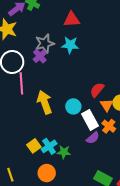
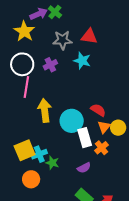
gray star: (45, 43) -> (63, 40), moved
red semicircle: (97, 90) -> (98, 110), turned 70
cyan circle: (73, 106) -> (72, 121), size x1.5
purple semicircle: (93, 138) -> (84, 168), moved
yellow square: (34, 146) -> (25, 150), size x1.5

